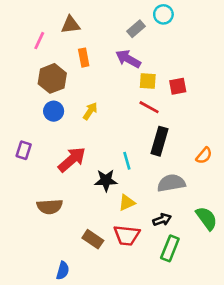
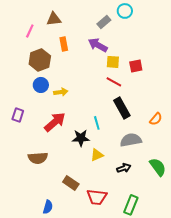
yellow arrow: (90, 111) -> (61, 92), moved, turned 48
black rectangle: (159, 141) -> (122, 108), turned -45
red trapezoid: (127, 235) -> (97, 197), moved
green rectangle: (170, 248) -> (131, 205), moved

